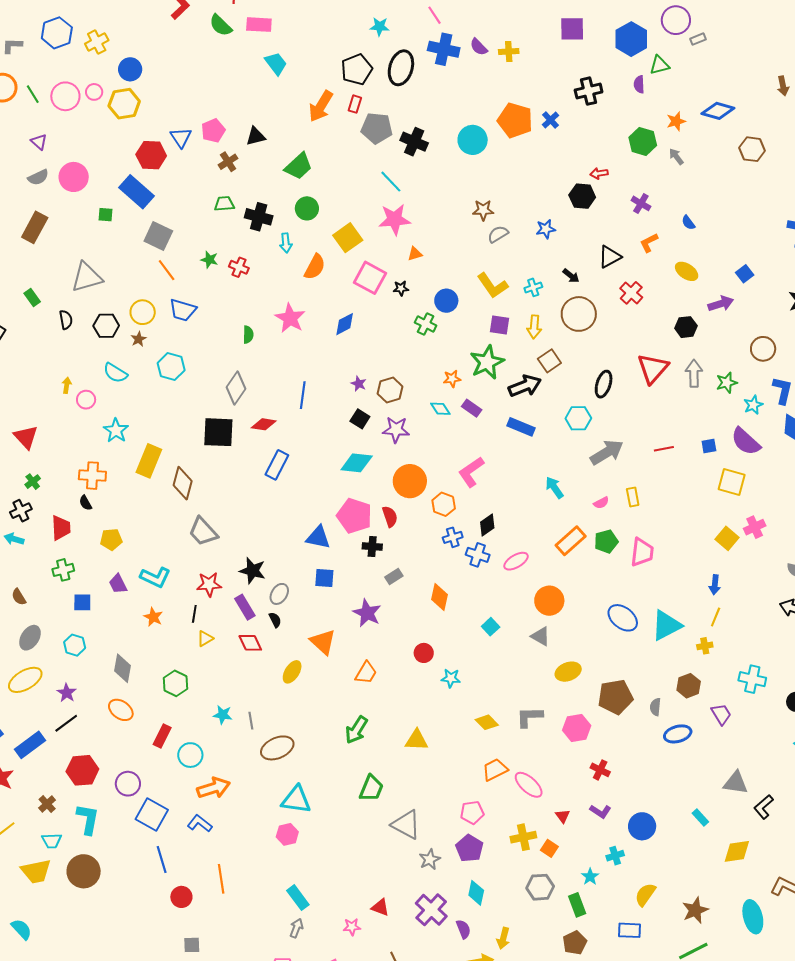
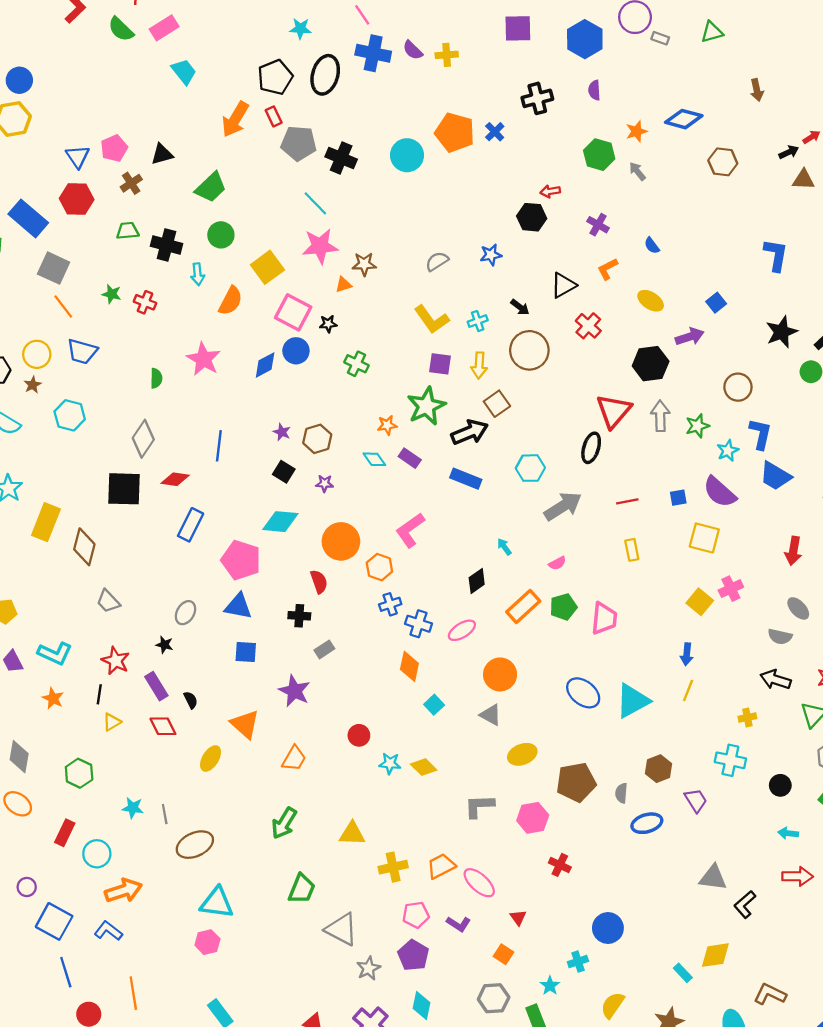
pink rectangle: (259, 25) -> (164, 28), turned -35
gray rectangle: (698, 39) -> (660, 38), turned 42
green triangle: (659, 65) -> (712, 32), moved
red rectangle: (355, 104) -> (274, 116), turned -42
red hexagon: (151, 155) -> (77, 199), moved
brown star: (483, 210) -> (364, 264), moved
blue circle: (446, 301) -> (296, 351), moved
black hexagon: (686, 327) -> (651, 364), size x1.4
black ellipse: (604, 384) -> (591, 448), moved
purple star: (396, 430) -> (325, 483), size x0.6
cyan arrow: (554, 488) -> (504, 547), size x0.7
yellow rectangle: (633, 497) -> (632, 550), moved
pink pentagon: (354, 516) -> (241, 560), moved
black diamond: (487, 525) -> (477, 581), moved
gray trapezoid: (203, 532) -> (108, 601), size x0.7
black star: (252, 571) -> (164, 645), size x0.6
red star: (209, 584) -> (116, 661), turned 30
gray ellipse: (279, 594) -> (186, 613), moved
orange diamond: (440, 597) -> (409, 666), moved
yellow cross: (705, 646) -> (747, 717), moved
yellow diamond: (487, 722) -> (424, 767), moved
purple circle: (128, 784) -> (27, 887), size x0.7
purple L-shape: (600, 811) -> (458, 924), moved
cyan rectangle: (700, 817) -> (683, 973), moved
yellow cross: (523, 837) -> (393, 867), moved

